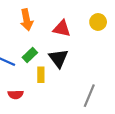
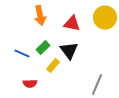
yellow circle: (98, 22) -> (105, 18), size x1.5
yellow rectangle: (41, 75) -> (53, 66), turned 40

